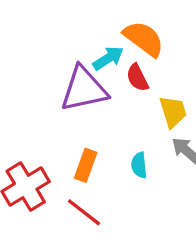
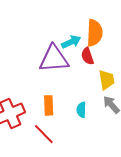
orange semicircle: (144, 39) -> (95, 33), turned 48
orange rectangle: (86, 165) -> (49, 105), turned -30

